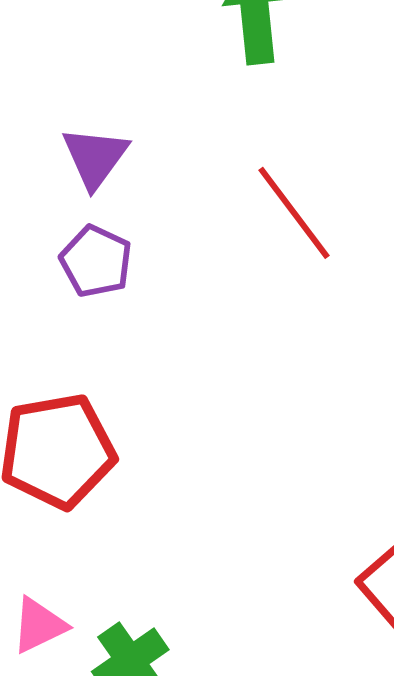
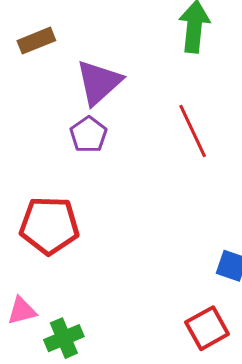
purple triangle: (95, 157) -> (99, 82), size x1.4

